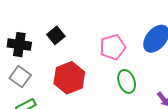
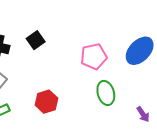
red hexagon: (69, 78) -> (46, 102), moved, size x0.7

